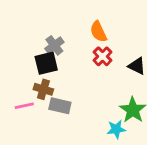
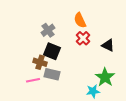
black square: (46, 63) -> (52, 51), moved, turned 36
pink line: (24, 106) -> (33, 80), moved

